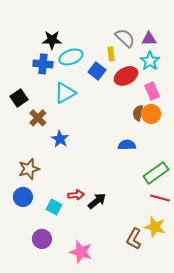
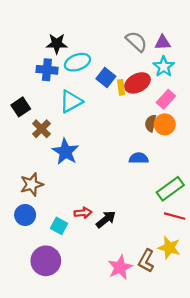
yellow rectangle: (111, 54) -> (121, 87), moved
pink rectangle: (152, 91) -> (166, 99), turned 66
blue star: (60, 139) -> (65, 152), size x1.4
purple circle: (42, 239) -> (46, 261), size x1.4
pink star: (81, 252) -> (120, 267), moved, turned 30

